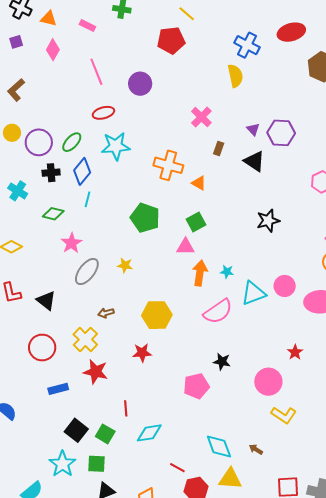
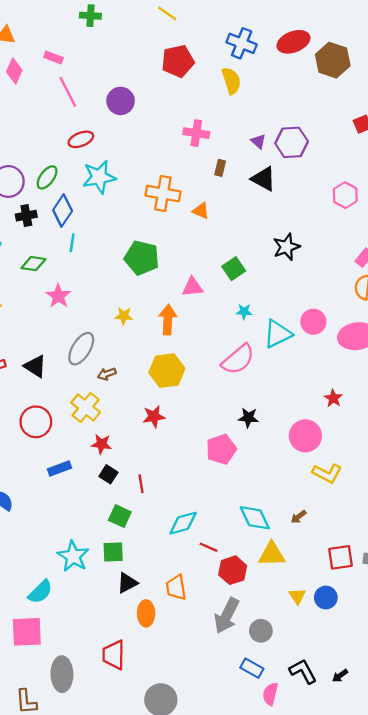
pink rectangle: (87, 25) -> (53, 57), moved
red ellipse: (291, 32) -> (293, 42), moved
red pentagon: (171, 40) -> (178, 61), moved
pink cross: (201, 117) -> (196, 133), turned -30
green square: (196, 222) -> (234, 269), moved
gray ellipse: (87, 271) -> (81, 349), moved
orange arrow: (200, 273) -> (168, 320), moved
red star: (96, 372) -> (101, 444), size x0.7
black square: (76, 430) -> (108, 474), moved, size x0.7
cyan diamond: (149, 433) -> (183, 523), moved
brown arrow: (256, 449) -> (298, 517), turned -64

